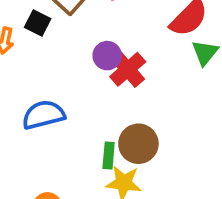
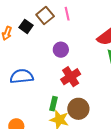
red cross: (128, 69) -> (71, 77), moved
brown circle: (138, 144) -> (78, 109), moved

